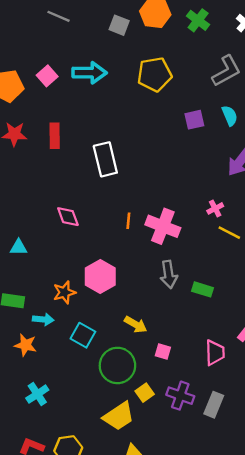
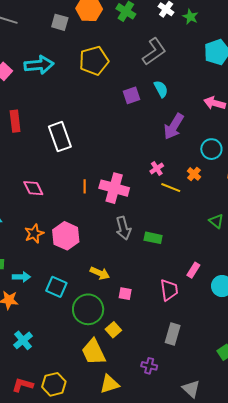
orange star: (64, 292) -> (34, 234), moved
purple cross: (180, 396) -> (149, 366), moved, size x0.7
yellow trapezoid: (119, 416) -> (93, 352), turned 104

